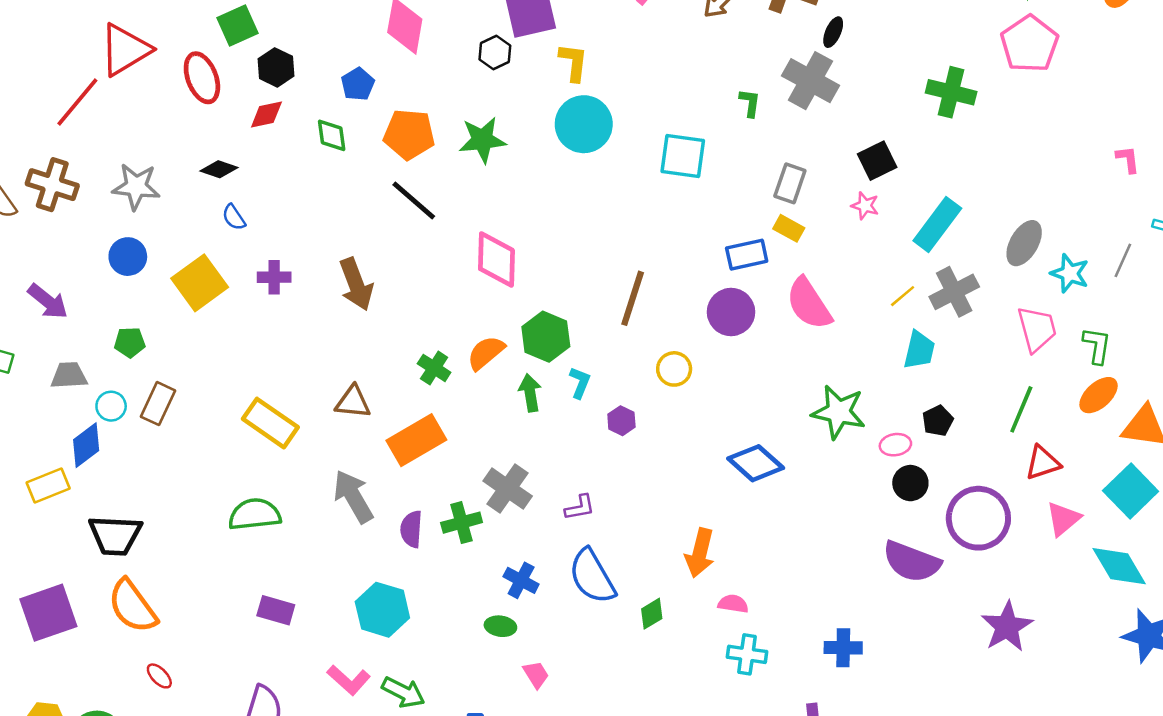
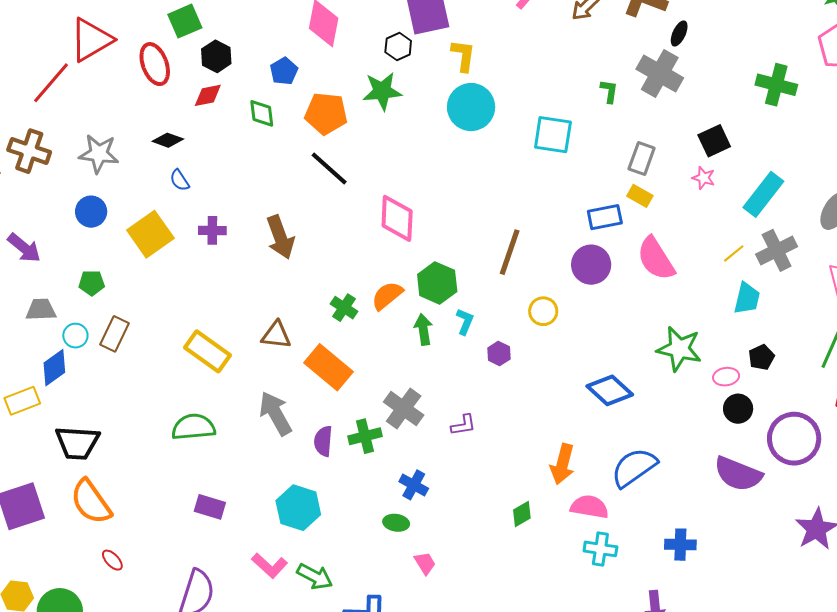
green star: (482, 140) -> (382, 91), moved
orange rectangle: (416, 440) -> (328, 367), turned 69
blue semicircle: (592, 576) -> (634, 468), moved, turned 84
pink semicircle: (733, 604) -> (589, 507), size x1.5

